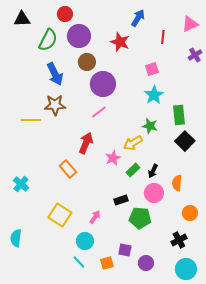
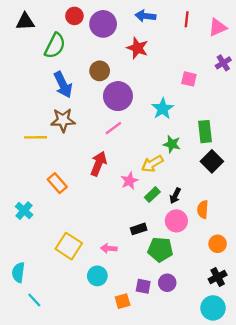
blue arrow: (138, 18) -> (145, 16), moved, turned -114
purple circle: (79, 36) -> (103, 24), moved
red line: (163, 37) -> (187, 19), moved
pink square: (152, 69) -> (189, 79), moved, turned 32
cyan star: (154, 95) -> (163, 109), moved
orange rectangle: (68, 169) -> (57, 183), moved
pink arrow: (95, 217) -> (109, 248), turned -120
black cross: (179, 240) -> (218, 277), moved
cyan line: (79, 262) -> (34, 300), moved
purple circle: (146, 263) -> (167, 283), moved

